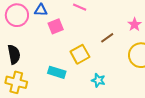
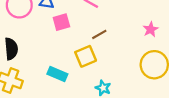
brown line: (107, 38) -> (99, 34), moved

